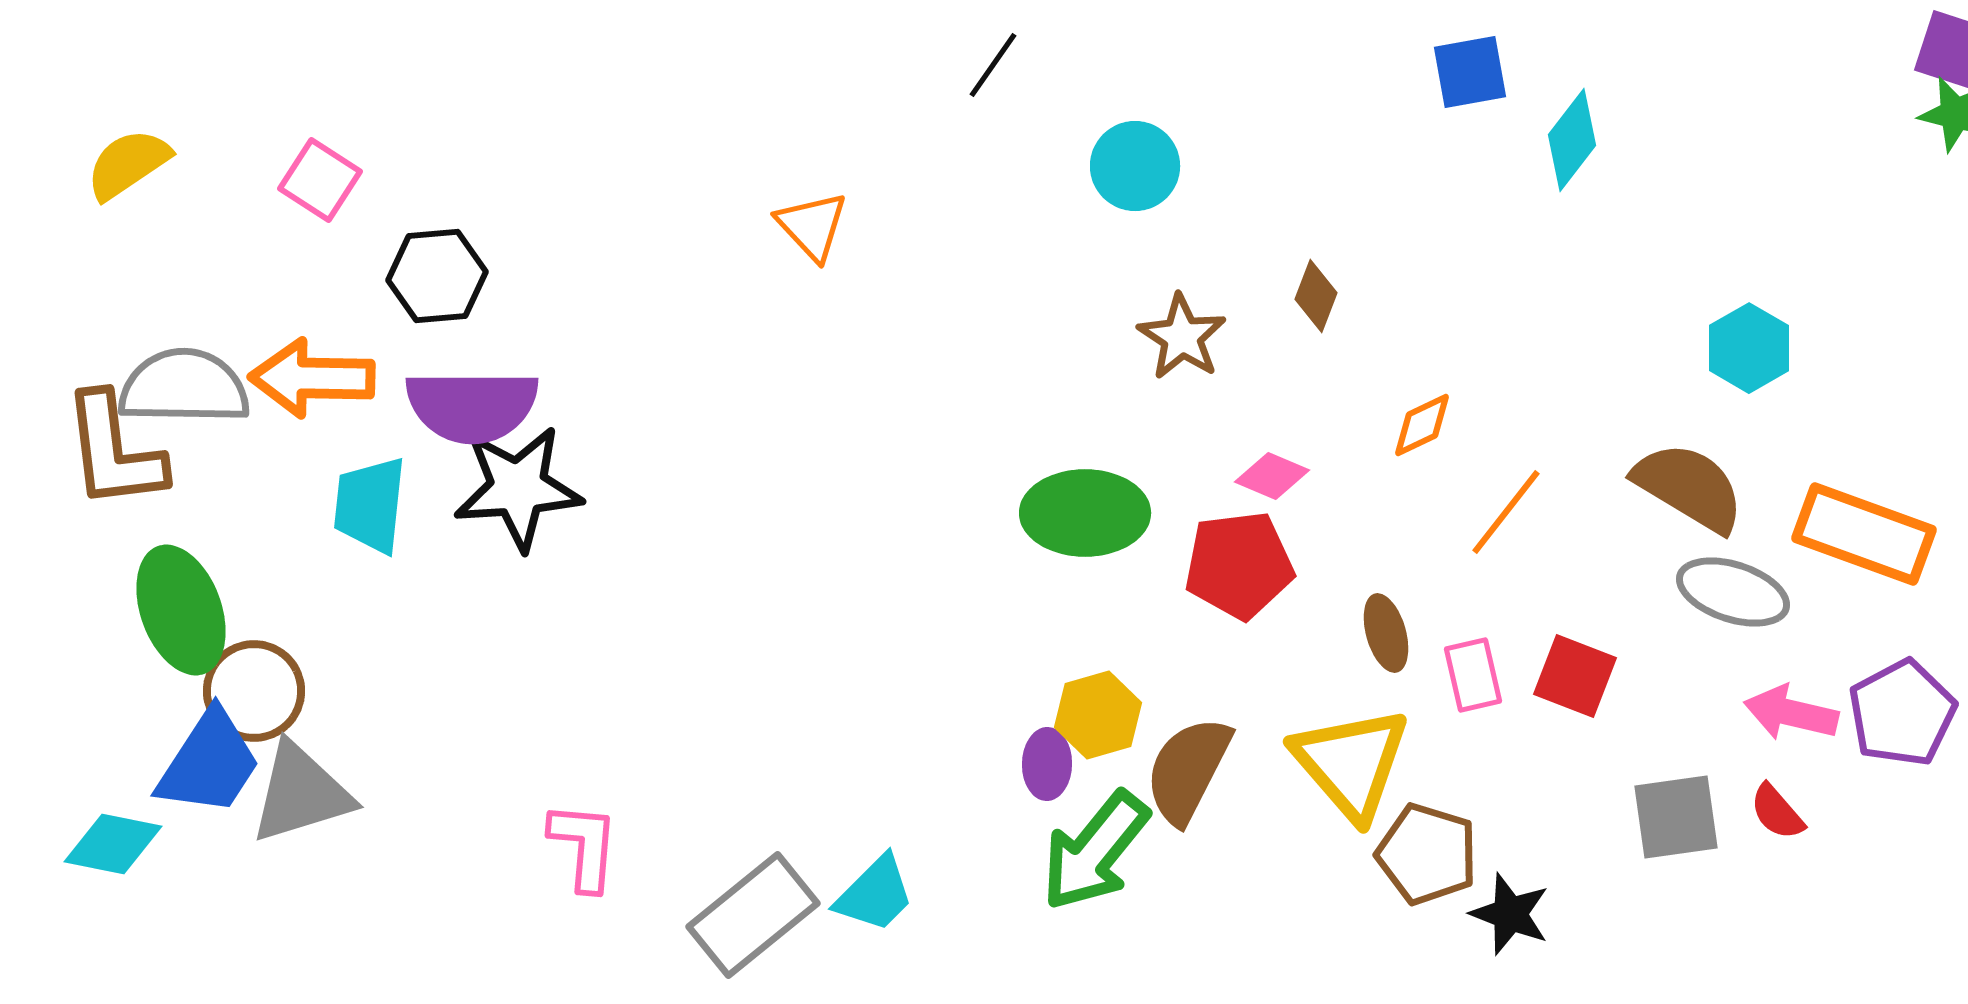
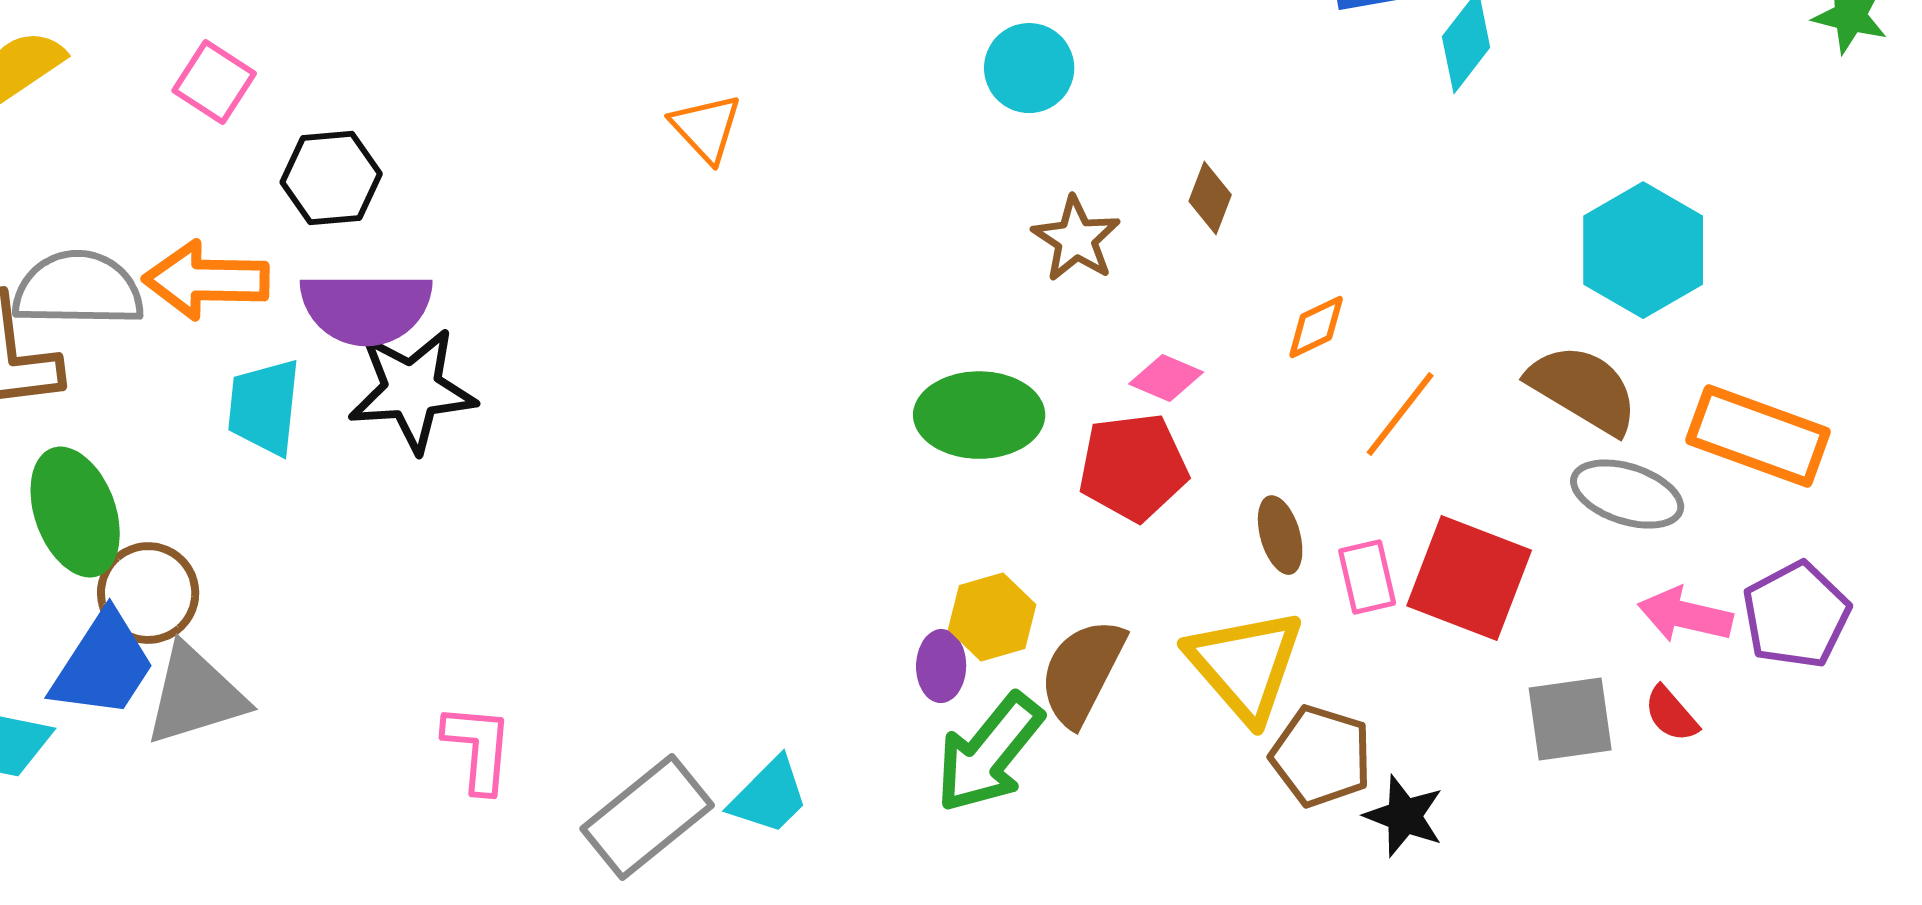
cyan hexagon: (1749, 348) -> (1643, 250), size x1.5
red square: (1575, 676) -> (1469, 578), size x1.5

